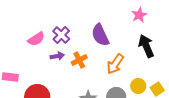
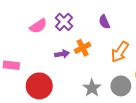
purple semicircle: (100, 35) -> (104, 22), size x0.6
purple arrow: (57, 56) -> (62, 54), moved

